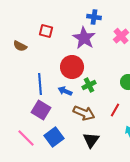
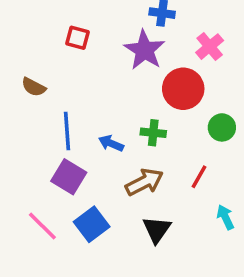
brown semicircle: (20, 46) -> (34, 87), moved
red circle: (72, 67) -> (183, 89), moved
green cross: (89, 85) -> (153, 133), turned 32
brown arrow: (84, 113) -> (144, 182), turned -50

